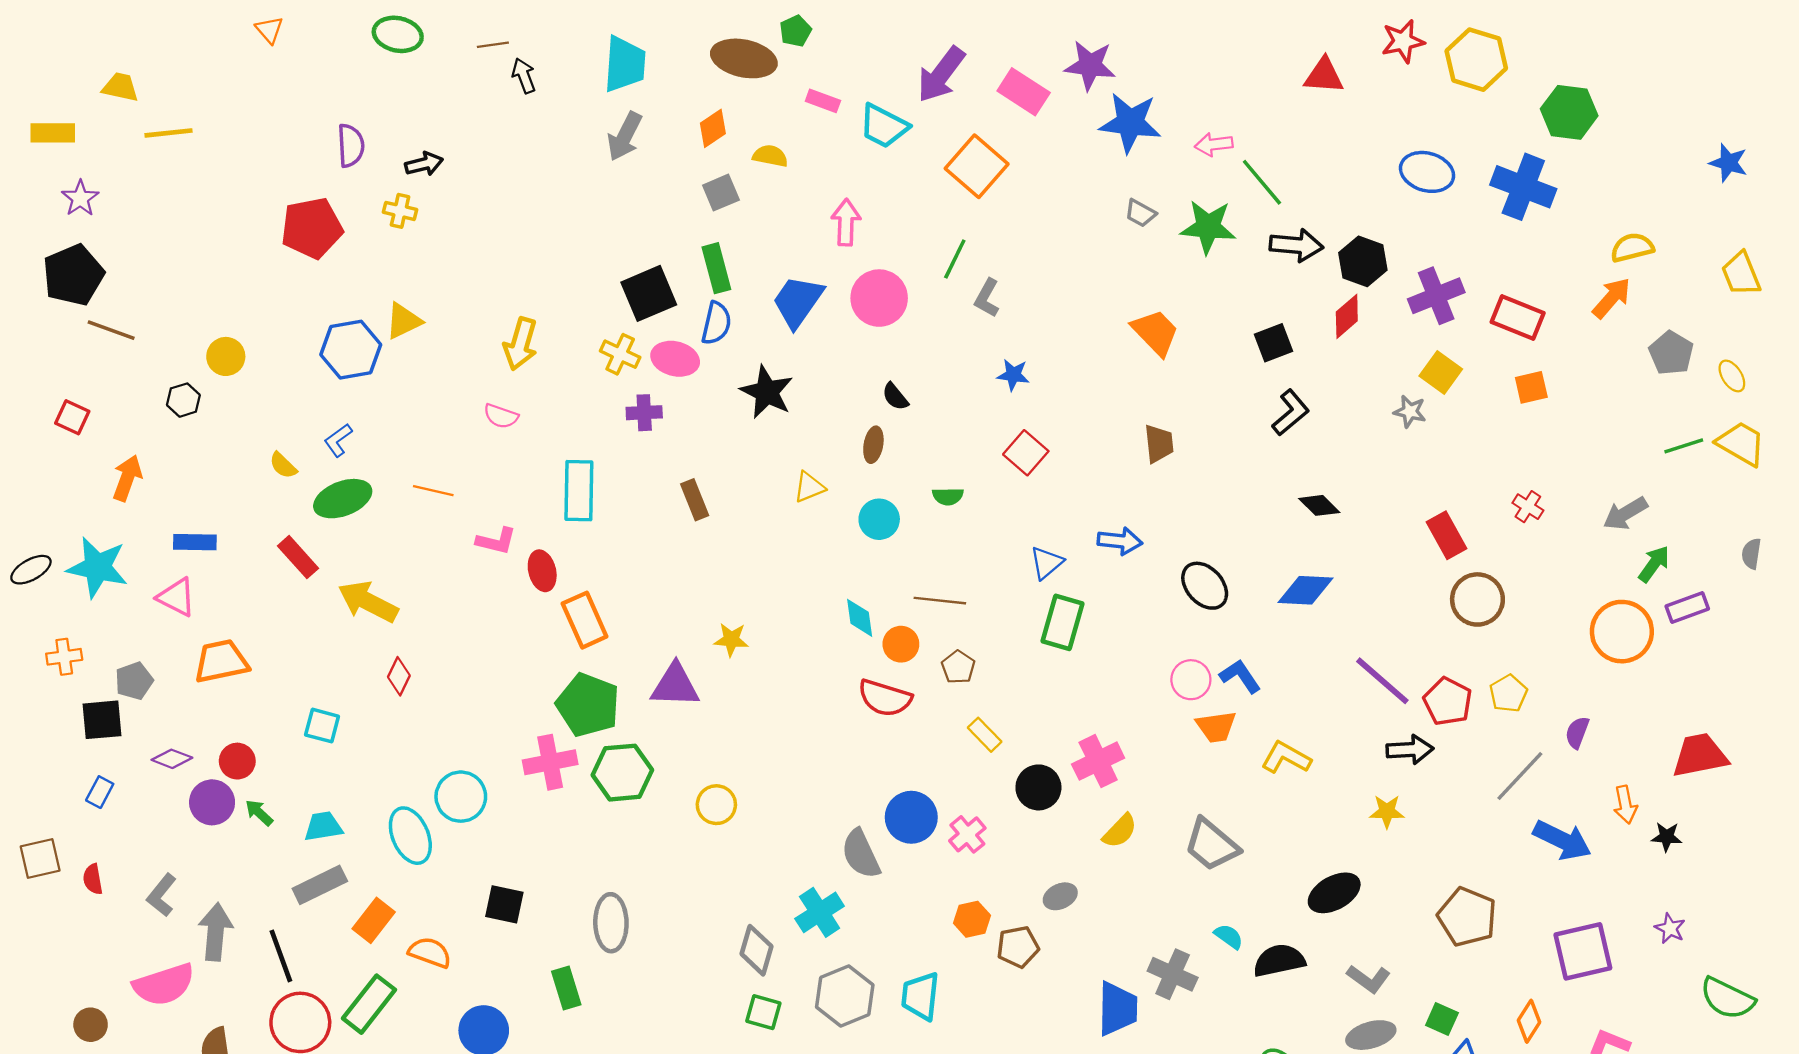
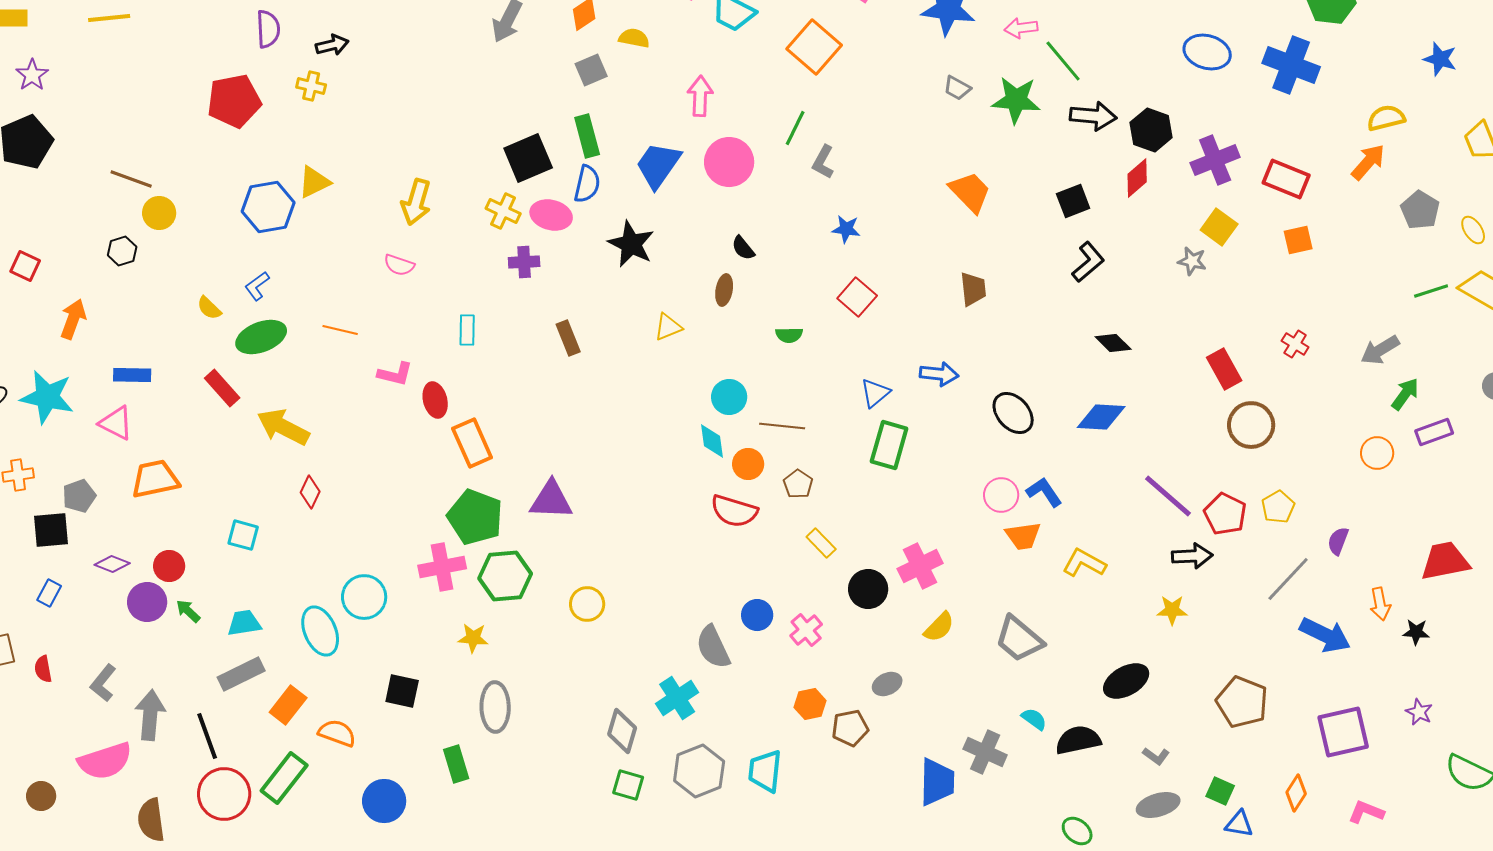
blue star: (1728, 163) -> (1440, 59), moved
brown line: (111, 330) -> (131, 179), moved
cyan rectangle: (579, 491) -> (467, 330), size x0.6
cyan circle: (879, 519) -> (729, 397), moved
orange circle: (1622, 632) -> (1377, 453), size x0.6
yellow star: (731, 640) -> (473, 638), moved
blue circle: (911, 817) -> (757, 615), size x0.7
gray L-shape: (1369, 979) -> (1156, 756), size x0.7

